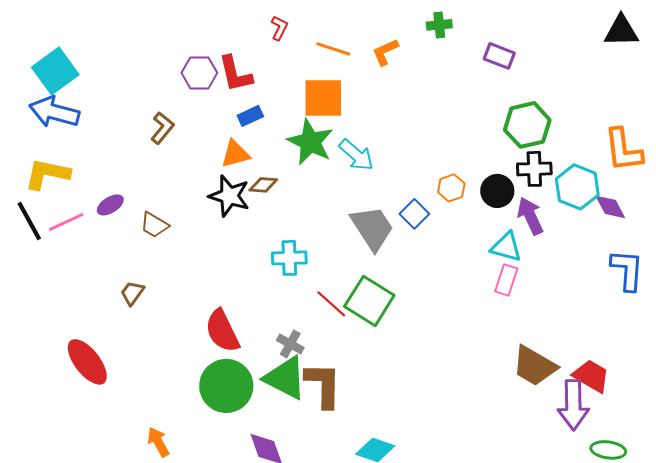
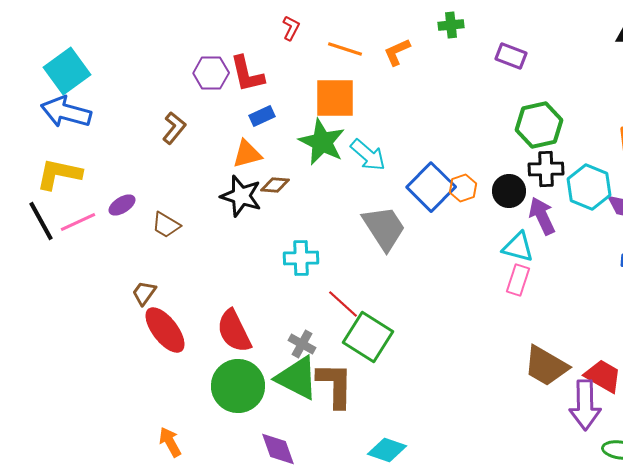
blue square: (414, 214) -> (431, 187), moved, size x1.6
green square: (369, 301) -> (368, 337), moved
red ellipse: (87, 362) -> (165, 330), moved

